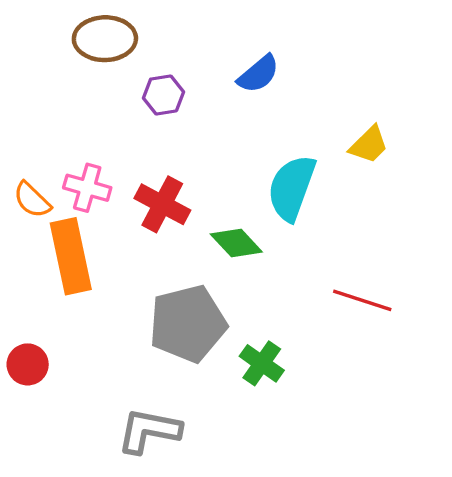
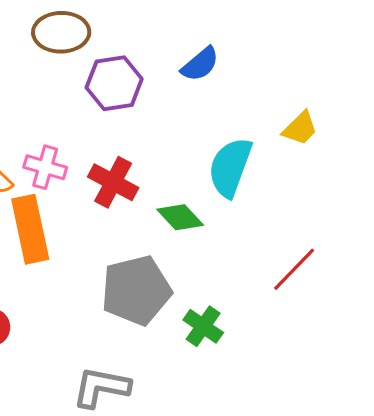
purple hexagon: (163, 95) -> (114, 83), size x1.5
red line: (362, 300) -> (294, 269), turned -64

